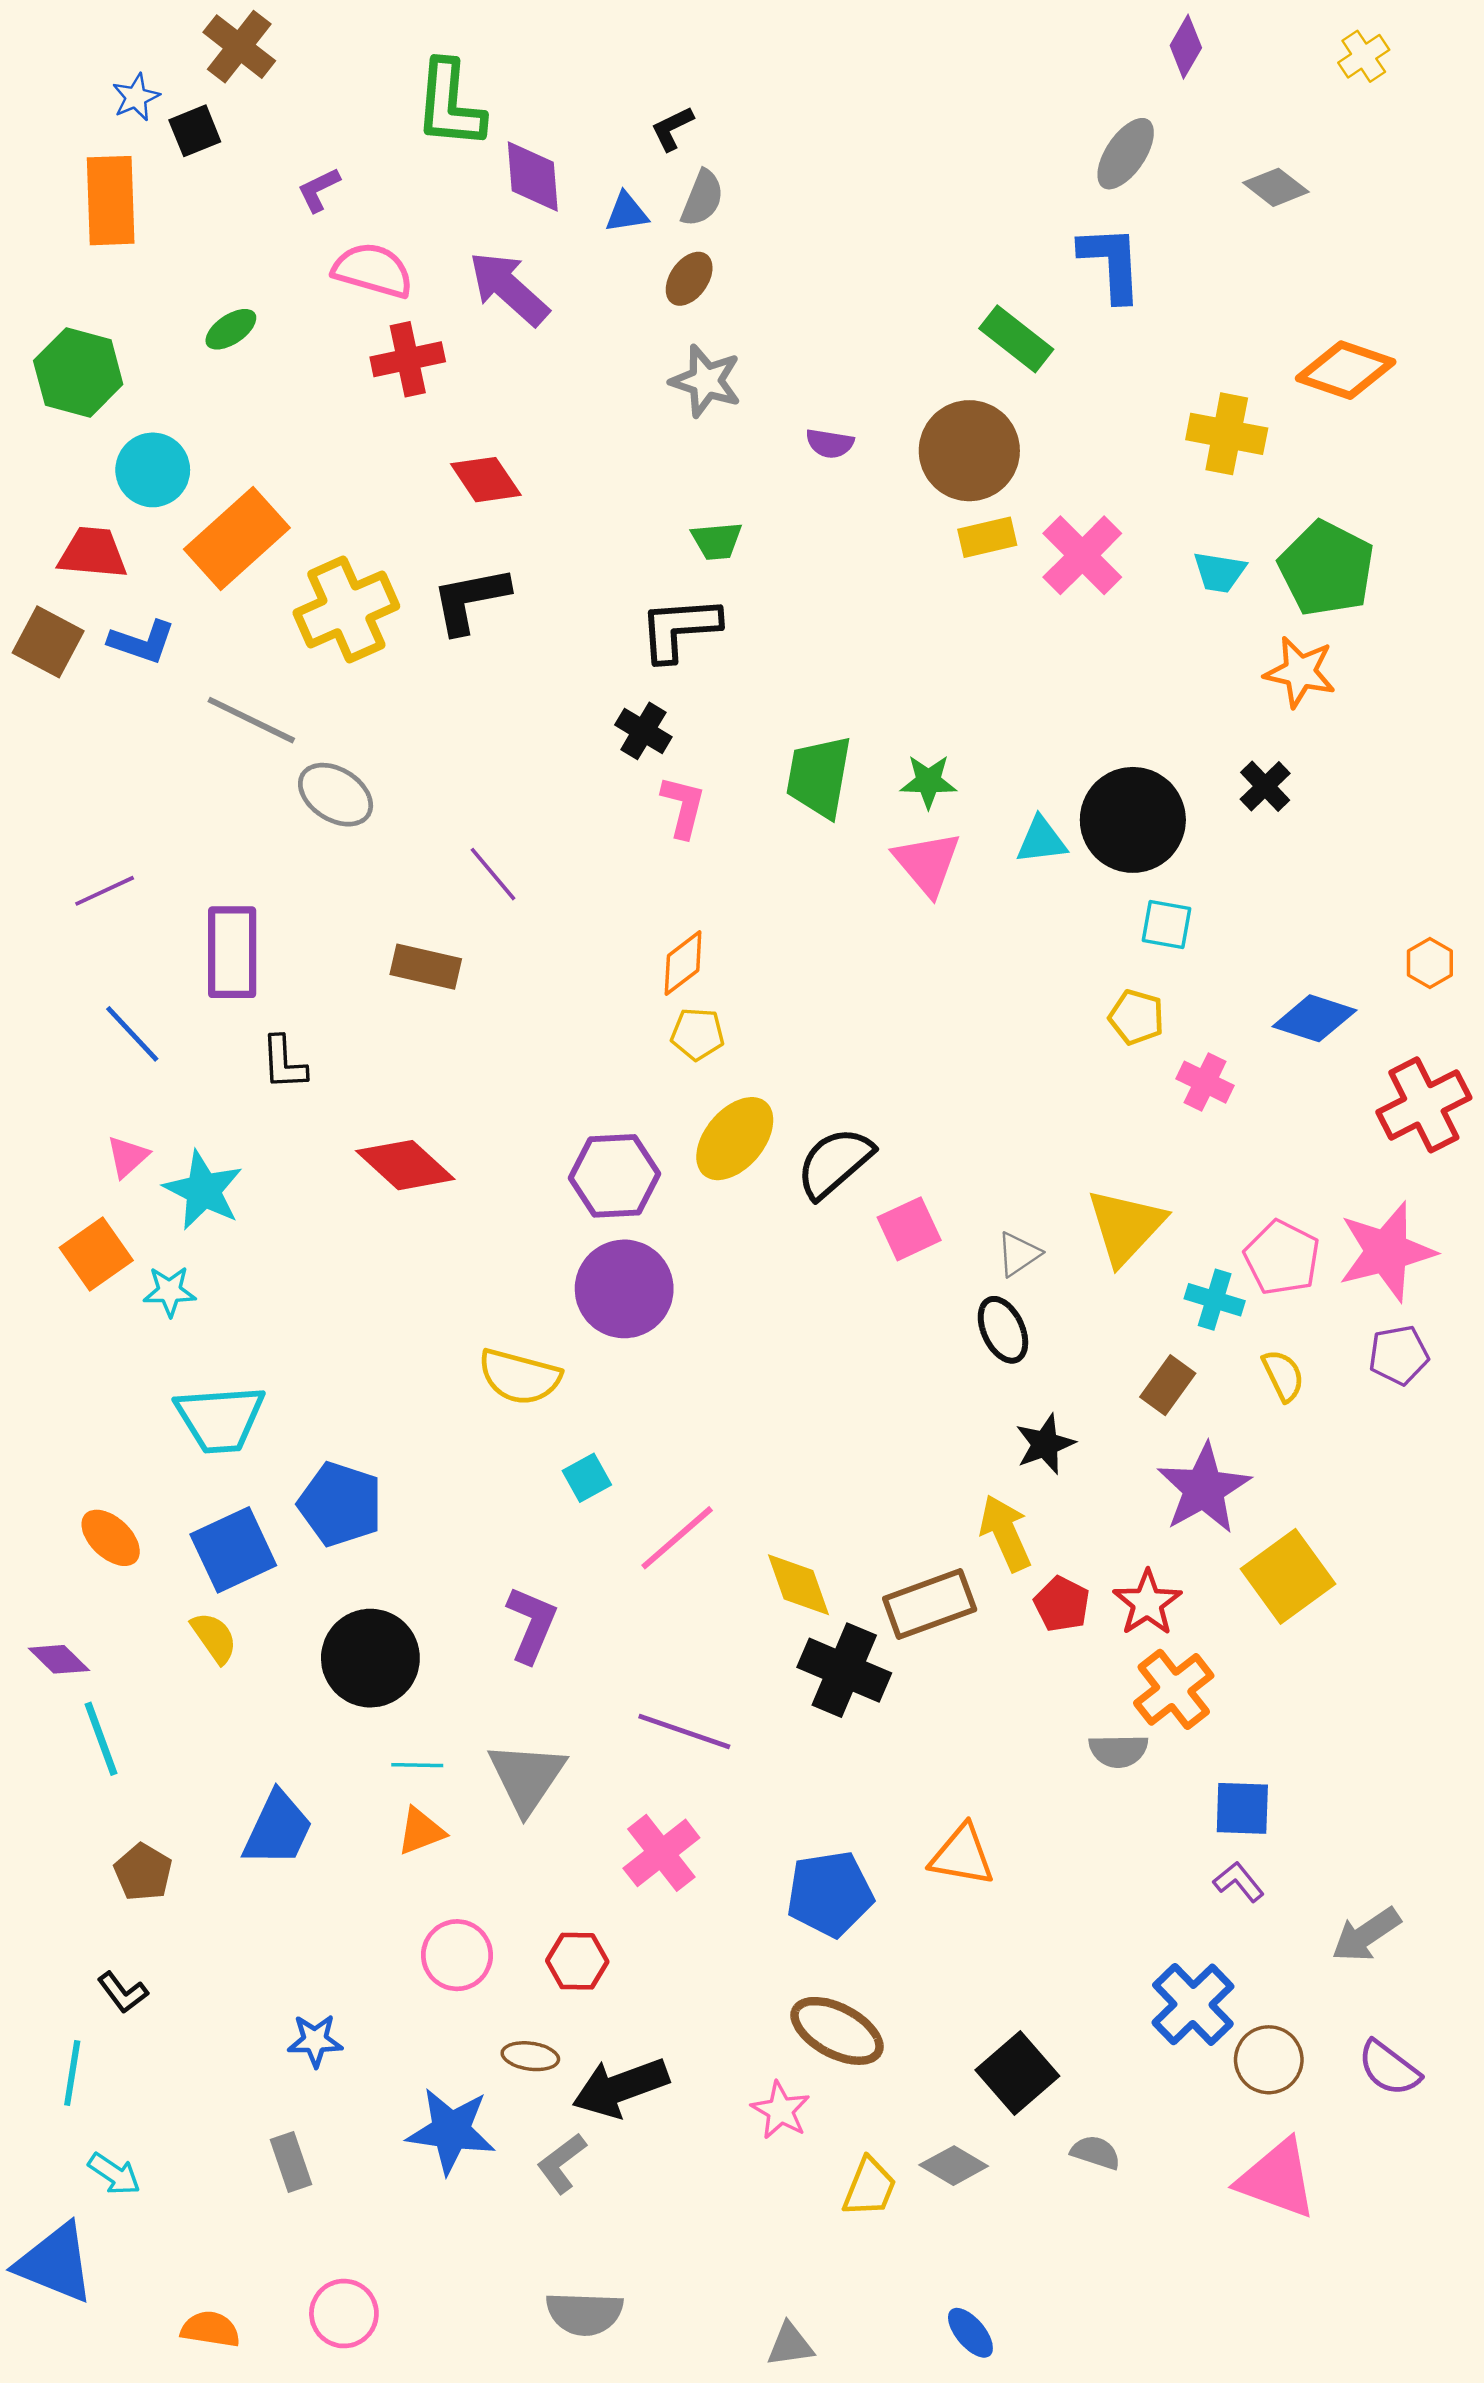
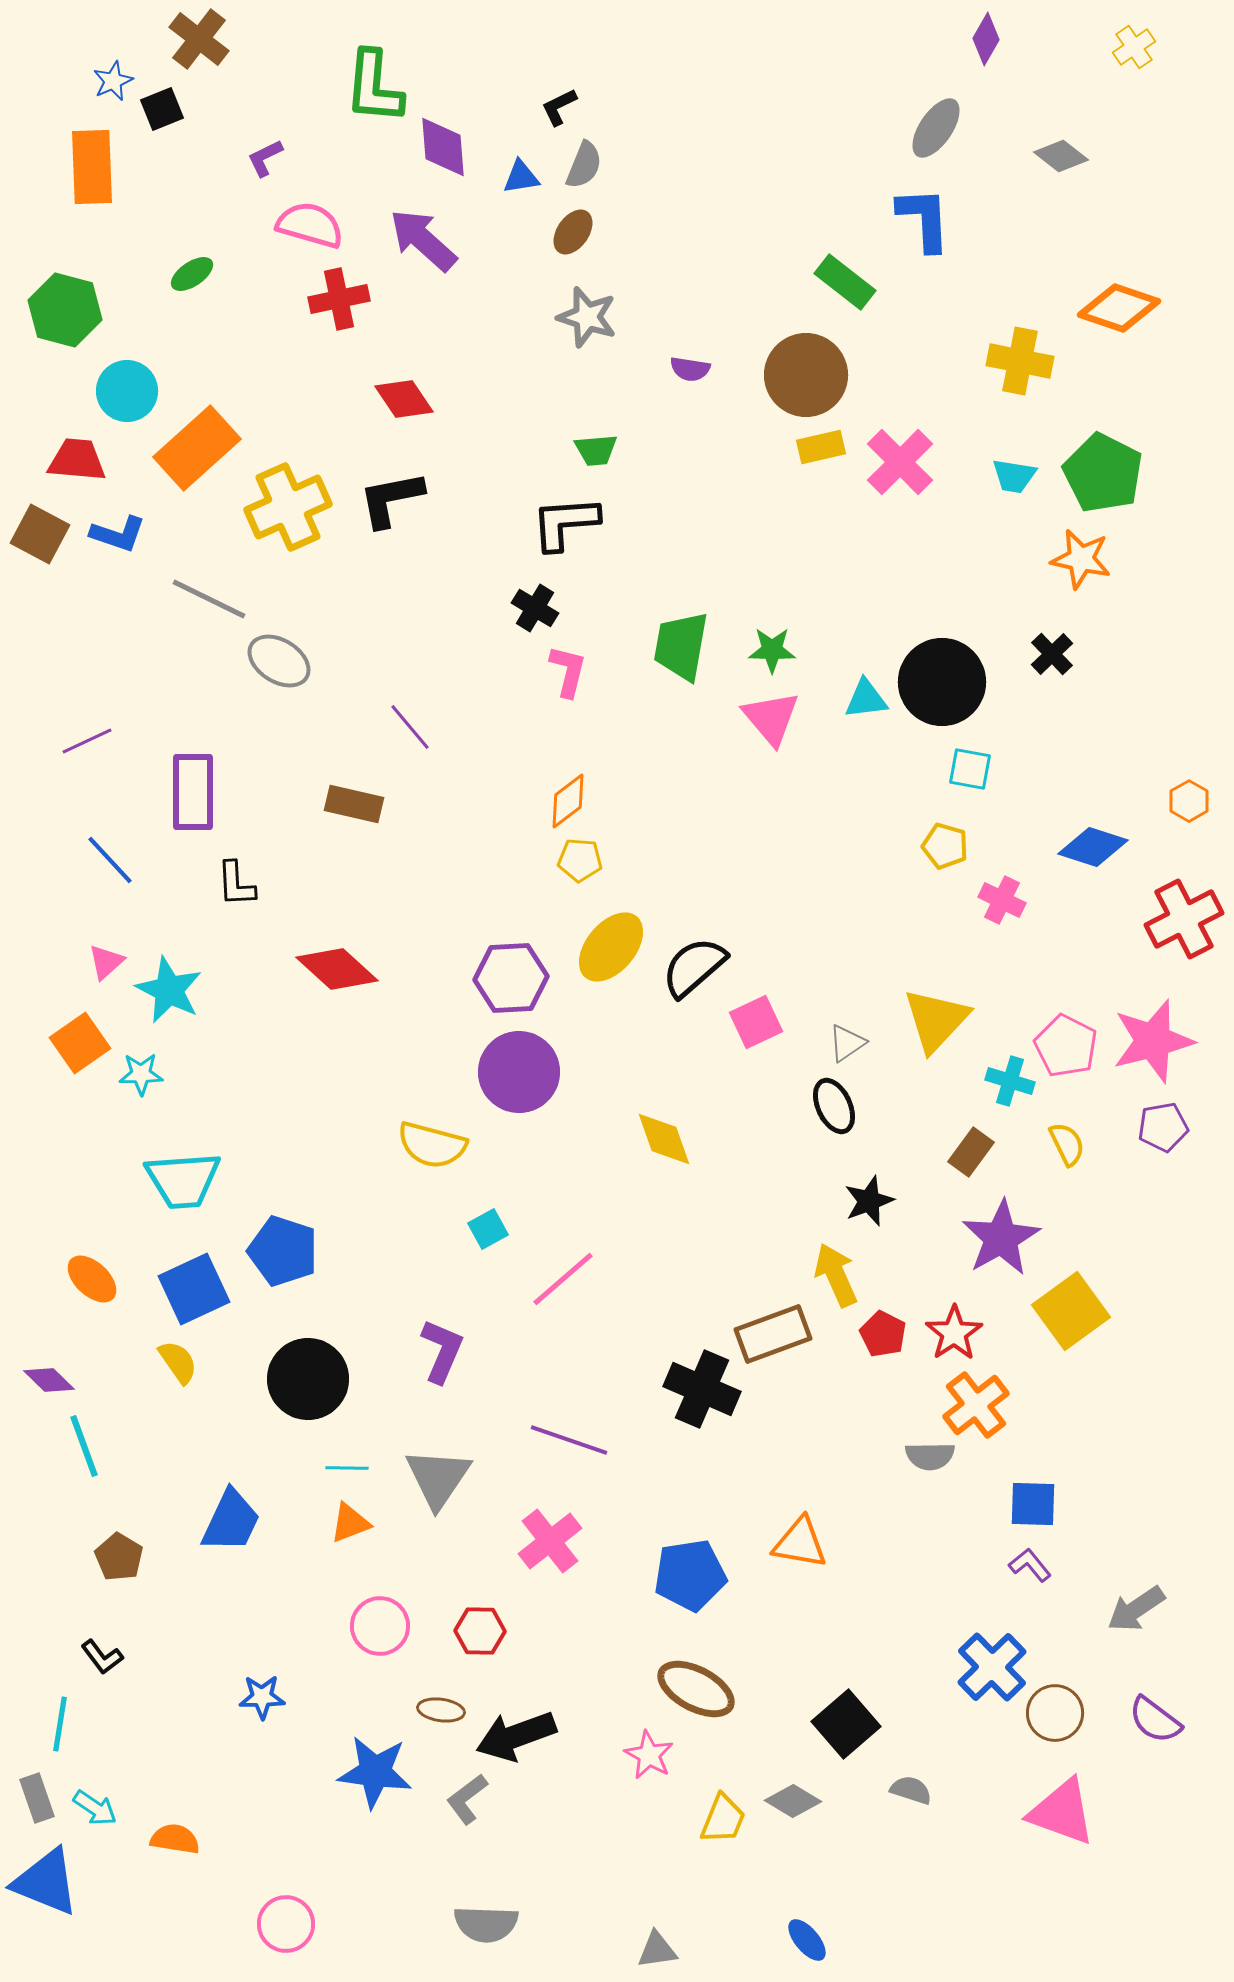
yellow diamond: (799, 1585) -> (664, 1139), moved
gray rectangle: (291, 2162) -> (37, 1798), moved
orange semicircle: (210, 2329) -> (175, 1839), moved

